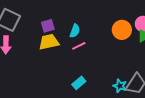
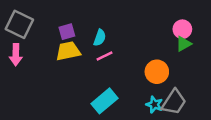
orange circle: (122, 30) -> (157, 72), moved
cyan rectangle: (79, 83) -> (105, 101), size x1.5

